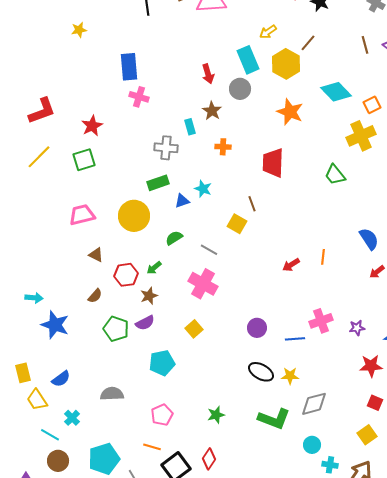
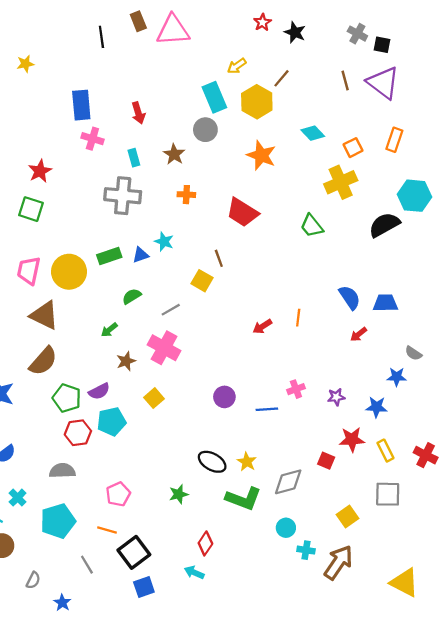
red arrow: (208, 74) -> (138, 113), moved
cyan diamond: (336, 92) -> (313, 133), size x0.7
cyan rectangle: (190, 127) -> (134, 158), moved
gray cross: (166, 148) -> (123, 196), size x1.4
green square: (84, 160) -> (31, 209), turned 35
red trapezoid: (273, 163) -> (242, 212), turned -60
green rectangle: (158, 183) -> (109, 256), moved
pink trapezoid: (82, 215) -> (29, 271), turned -64
yellow circle: (134, 216) -> (69, 272), moved
gray line: (209, 250) -> (171, 310), turned -60
brown triangle: (96, 255) -> (44, 315), size x1.8
red hexagon: (126, 275) -> (78, 433), moved
brown semicircle: (95, 296) -> (43, 361), size x1.8
brown star: (149, 296) -> (126, 361), moved
pink cross: (321, 321) -> (296, 389), size x0.7
cyan pentagon: (162, 363) -> (111, 422), moved
black ellipse: (261, 372) -> (212, 462), moved
yellow star: (290, 376) -> (247, 462), moved, turned 30
red square: (375, 403) -> (326, 461), moved
cyan pentagon: (104, 459) -> (58, 521), moved
red diamond: (209, 459) -> (205, 543), moved

